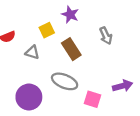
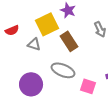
yellow square: (47, 30) -> (47, 24), size x1.6

